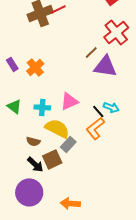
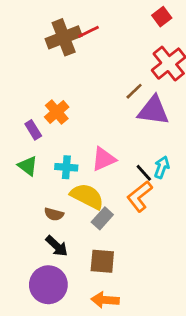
purple rectangle: (12, 64) -> (33, 130), moved
cyan arrow: (111, 107) -> (162, 167), turned -91
brown square: (52, 159) -> (102, 261), moved, turned 30

